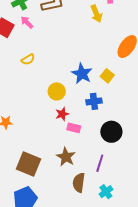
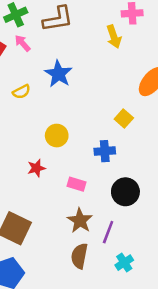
blue star: (82, 74) -> (58, 74), moved
red star: (62, 114) -> (36, 168), moved
brown star: (66, 157) -> (80, 221), moved
cyan cross: (106, 192) -> (124, 263), moved

